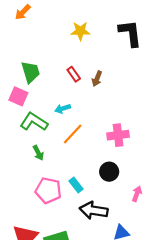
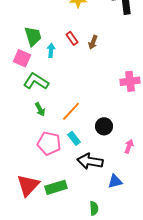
cyan arrow: (63, 109) -> (51, 50), moved, turned 112
orange line: (73, 134) -> (71, 111), moved
pink cross: (118, 135) -> (130, 81), moved

